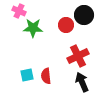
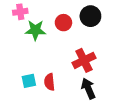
pink cross: (19, 11) -> (20, 12), turned -32
red circle: (66, 25) -> (63, 23), moved

